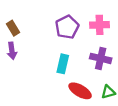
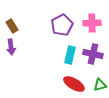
cyan rectangle: (63, 64) -> (70, 55), moved

